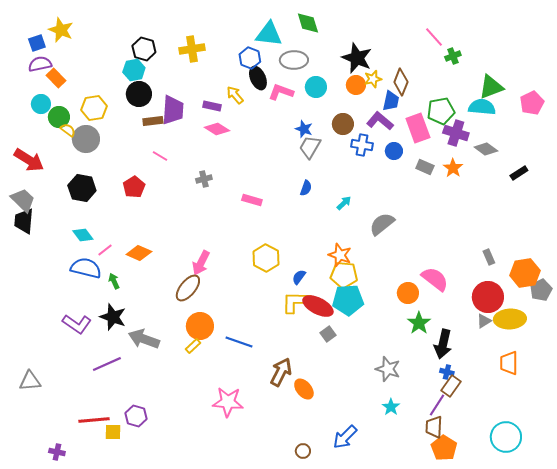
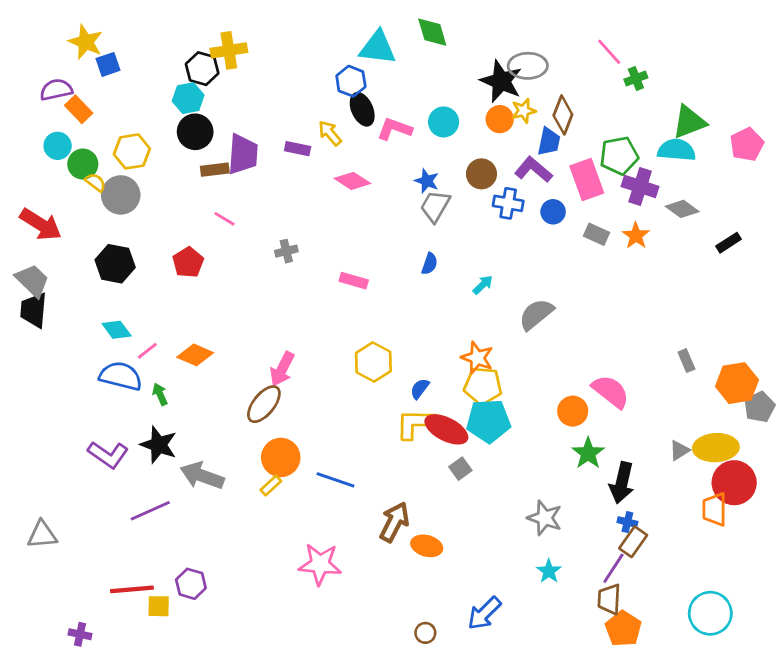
blue square: (37, 43) -> (108, 64), moved
yellow cross: (192, 49) -> (229, 50), moved
gray ellipse: (294, 60) -> (528, 66), moved
pink diamond: (217, 129) -> (352, 181), moved
red circle: (488, 297) -> (734, 483), moved
orange ellipse: (304, 389) -> (427, 546), turned -35

